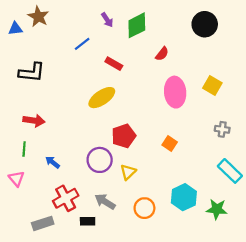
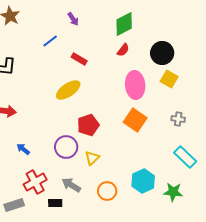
black circle: (205, 24) -> (162, 53), moved
green diamond: (137, 25) -> (124, 24), moved
orange square: (170, 144) -> (135, 120), moved, size x1.6

